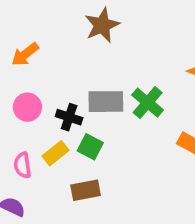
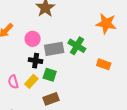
pink circle: (27, 107) -> (33, 39), moved
pink semicircle: (23, 165) -> (13, 82), moved

